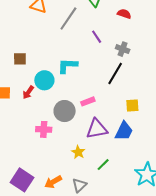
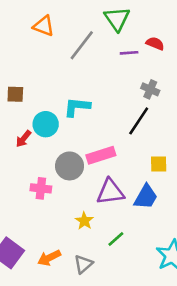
purple line: (97, 37) -> (129, 53), moved, turned -64
pink rectangle: (88, 101) -> (101, 155), size x1.5

